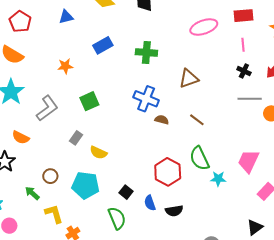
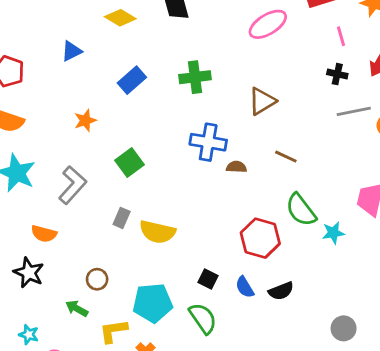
pink line: (243, 45) -> (341, 36), moved
yellow semicircle: (98, 153) -> (157, 232), size x1.4
cyan pentagon: (86, 185) -> (153, 303), moved
yellow L-shape: (54, 214) -> (113, 331), turned -70

